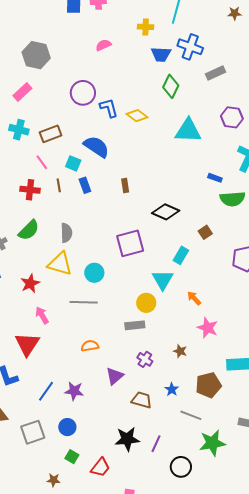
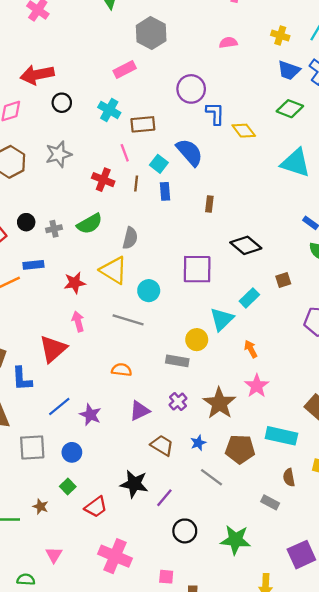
green diamond: (171, 86) -> (290, 109), turned 70
brown star: (180, 351) -> (219, 403), size x2.0
green star: (212, 443) -> (235, 540), moved

